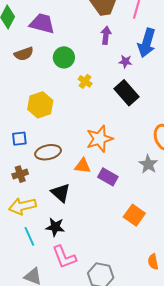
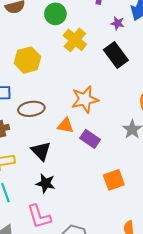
yellow cross: (85, 81) -> (75, 40), size x1.6
orange square: (134, 215) -> (114, 180), turned 30
black star: (55, 227) -> (46, 183), moved

